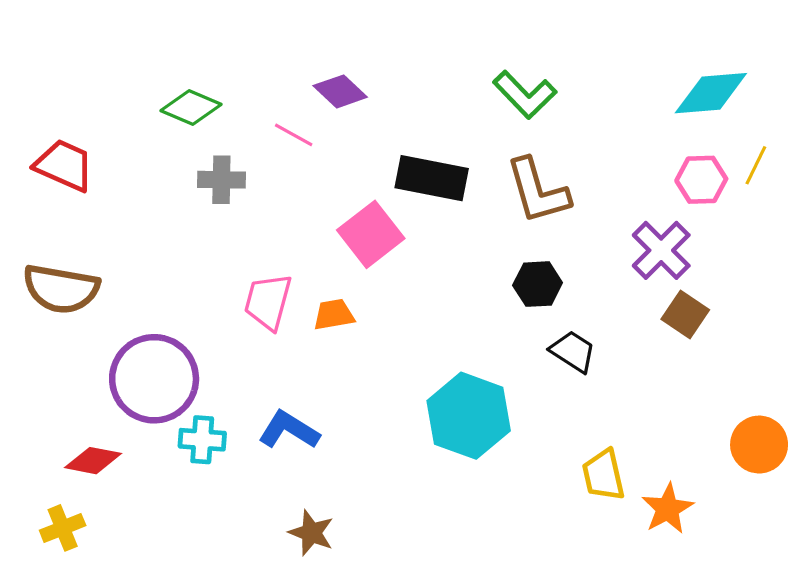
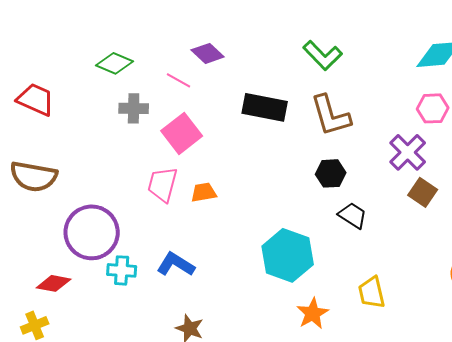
pink square: (371, 234) -> (182, 133), moved
orange star: (668, 509) -> (313, 313), moved

